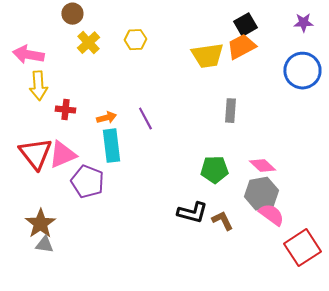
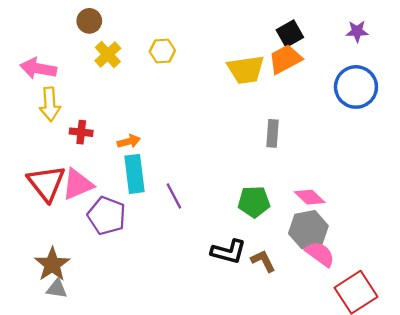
purple line: (145, 119) -> (174, 196), moved

